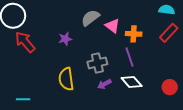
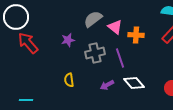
purple line: (130, 57) -> (120, 58), moved
gray cross: (97, 63) -> (95, 53), moved
yellow semicircle: (66, 79) -> (69, 80), size x0.6

